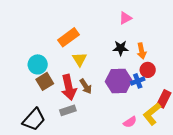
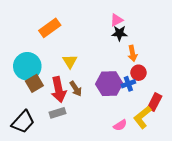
orange rectangle: (68, 37) -> (50, 28), moved
black star: (121, 48) -> (119, 33), moved
cyan circle: (38, 64) -> (27, 66), size x1.4

